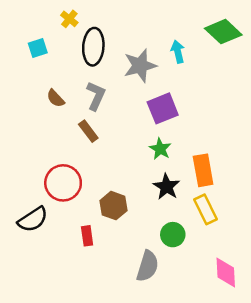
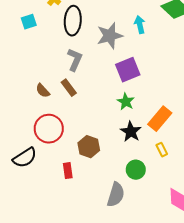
brown semicircle: (55, 98) -> (43, 91), moved
orange rectangle: (203, 170) -> (160, 119), turned 50
yellow rectangle: (206, 209) -> (162, 150), size x0.6

